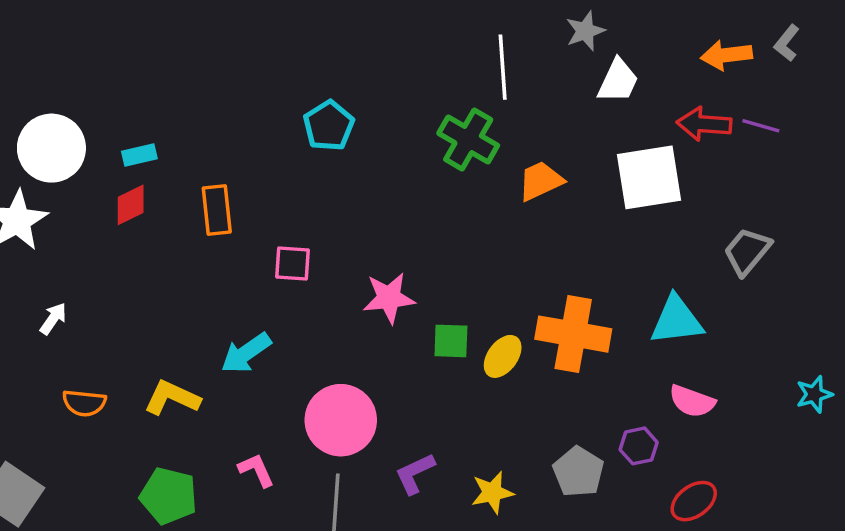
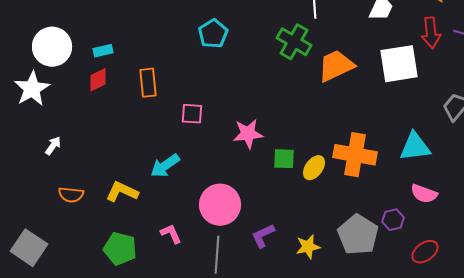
red arrow: (704, 124) -> (431, 33), turned -100
orange trapezoid: (541, 181) -> (336, 66), size x1.4
gray pentagon: (578, 472) -> (358, 235), size x1.4

